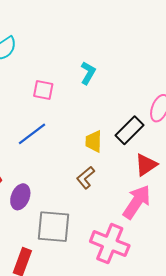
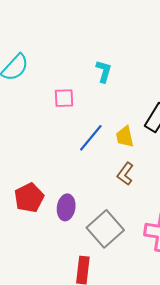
blue line: (32, 134) -> (91, 138), moved
gray square: (54, 227) -> (105, 229), turned -33

